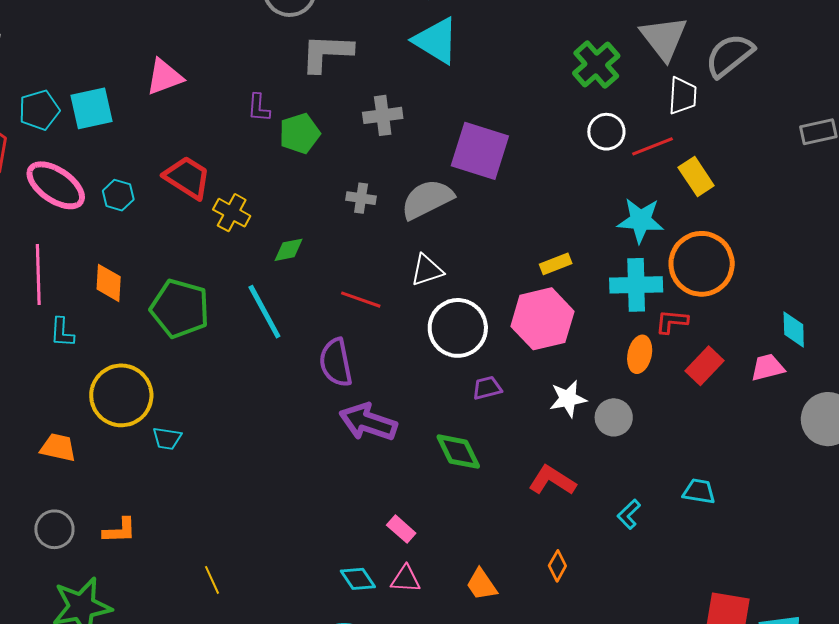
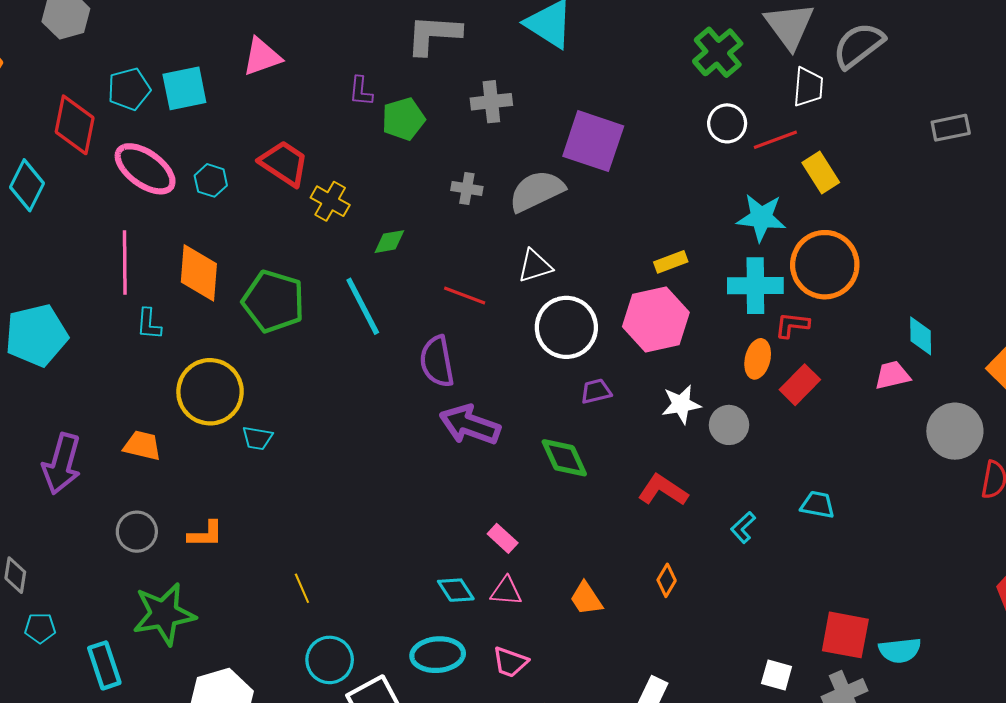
orange diamond: (109, 283) -> (199, 273), size x1.4
red rectangle: (704, 366) -> (800, 385), moved

